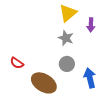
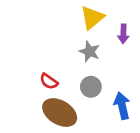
red semicircle: (17, 63) -> (49, 81), moved

